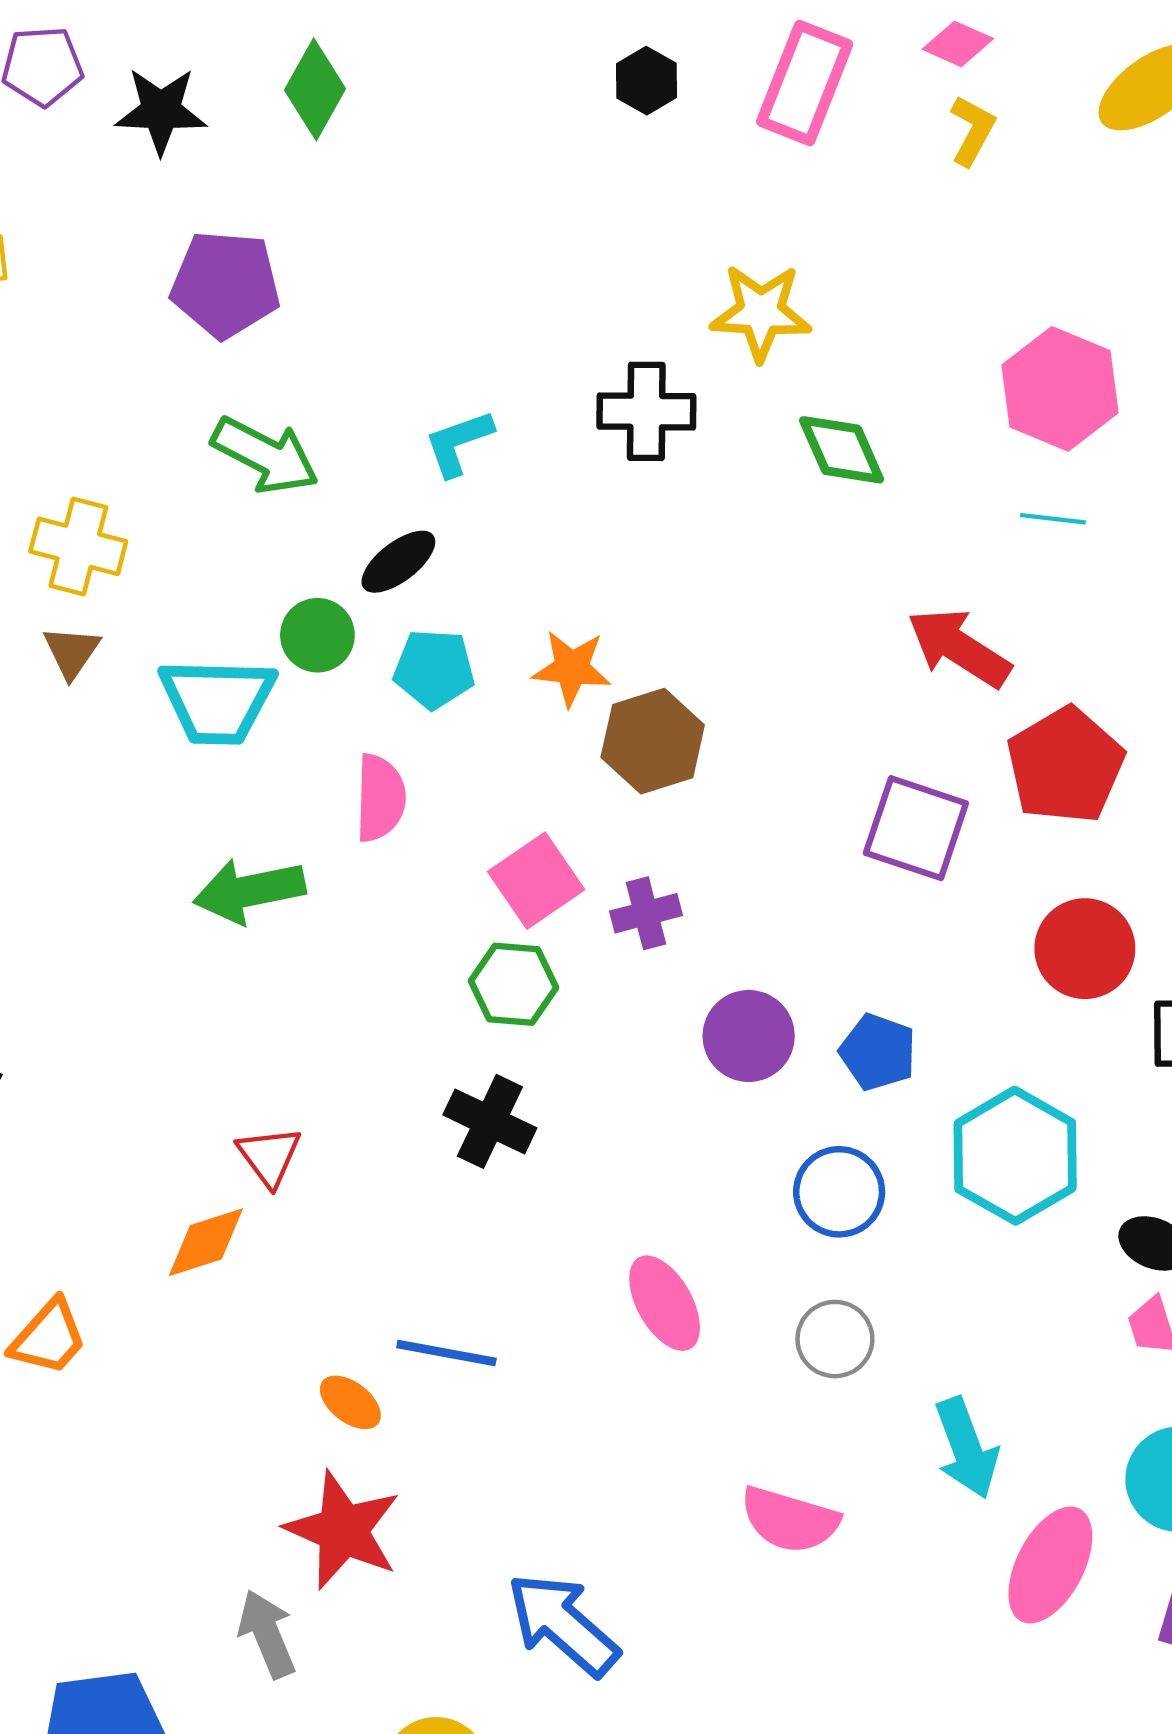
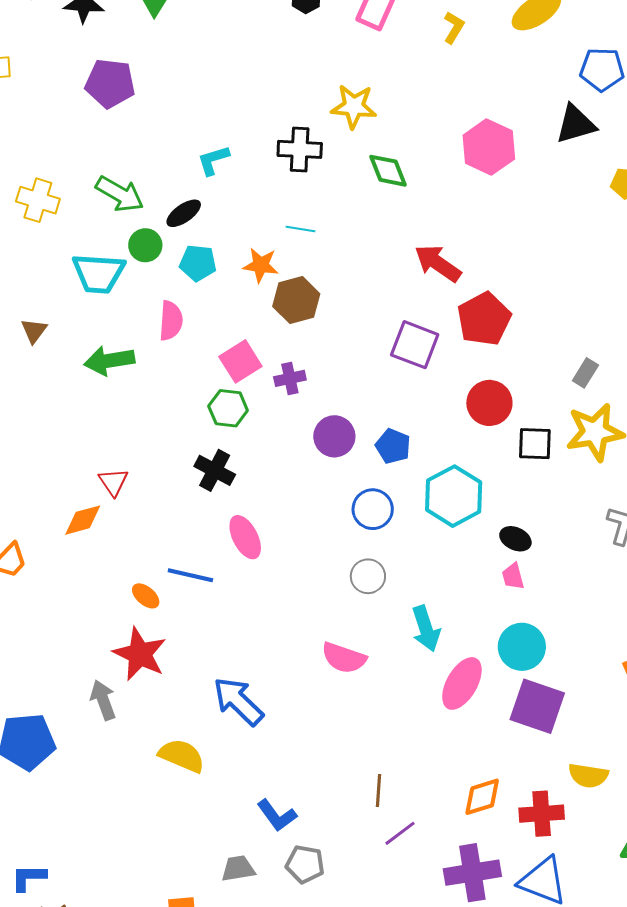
green arrow: (265, 455) -> (120, 194), moved
cyan line: (1053, 519) -> (300, 229), moved
brown triangle: (72, 652) -> (34, 331), moved
pink ellipse: (665, 1303) -> (245, 537), moved

